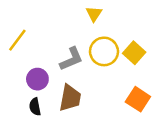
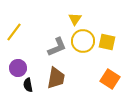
yellow triangle: (94, 14) -> (75, 19), moved
yellow square: (134, 53) -> (107, 42), turned -30
purple circle: (37, 79) -> (18, 68), moved

